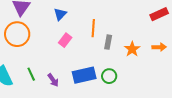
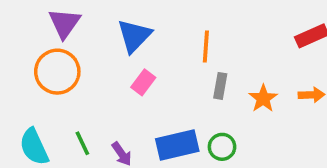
blue triangle: (60, 14) -> (134, 36), size x1.5
orange line: (93, 28) -> (206, 47), moved

